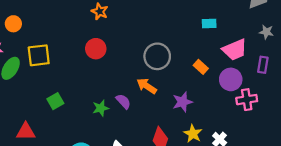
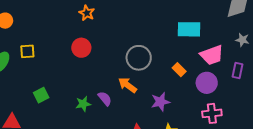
cyan rectangle: (209, 24) -> (189, 29), size x1.6
yellow square: (39, 55) -> (27, 51), size x0.7
pink cross: (247, 100) -> (212, 113), moved

